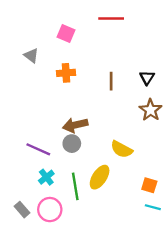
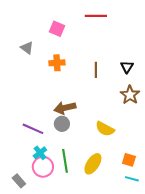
yellow ellipse: (100, 177) -> (93, 164), moved
pink circle: (50, 210) -> (43, 167), moved

